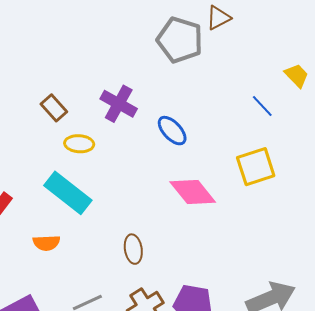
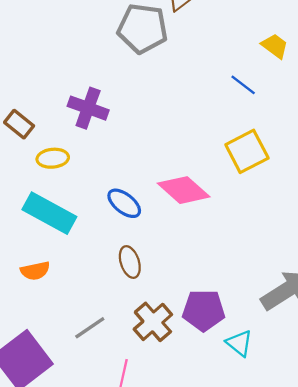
blue ellipse: (172, 131) -> (124, 203), moved

